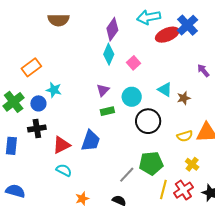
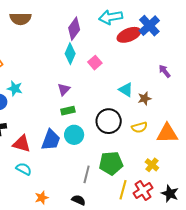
cyan circle: (132, 97) -> (74, 135), moved
yellow semicircle: (185, 136) -> (139, 127), moved
red triangle: (61, 145) -> (22, 144), turned 42
gray line: (127, 175) -> (87, 174), turned -30

